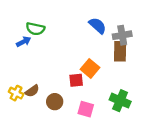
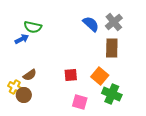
gray cross: (122, 35) -> (114, 22), moved, turned -30
orange square: (90, 68) -> (100, 76), moved
brown semicircle: (32, 91) -> (30, 75), moved
brown circle: (55, 102) -> (24, 95), moved

